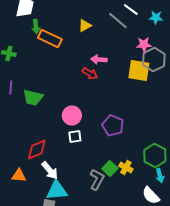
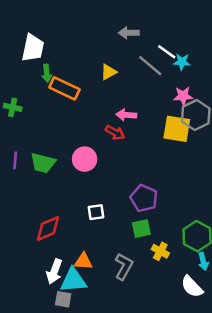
cyan star: (156, 18) -> (182, 62), moved
purple line: (11, 88) -> (15, 160), moved
pink circle: (72, 116) -> (85, 159), moved
green square: (110, 168) -> (141, 229), moved, turned 35
white arrow: (50, 170) -> (54, 271), moved, turned 60
orange triangle: (19, 176) -> (83, 261), moved

